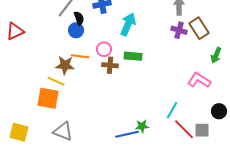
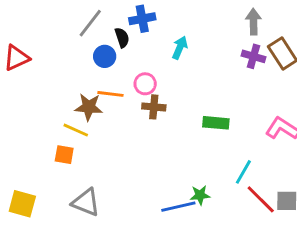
black semicircle: (79, 18) -> (122, 38), moved
cyan arrow: (128, 24) -> (180, 48), size x0.7
green rectangle: (133, 56) -> (216, 123), moved
orange square: (48, 98) -> (64, 155), size x0.6

